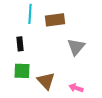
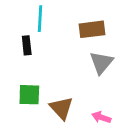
brown rectangle: (55, 20) -> (92, 29), moved
black rectangle: (20, 44) -> (27, 45), moved

